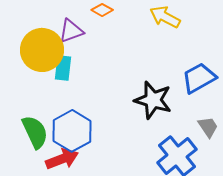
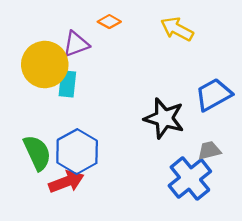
gray trapezoid: (208, 127) -> (209, 151), moved, turned -70

